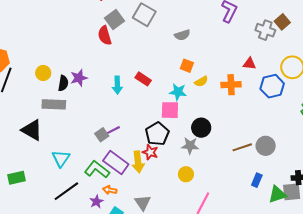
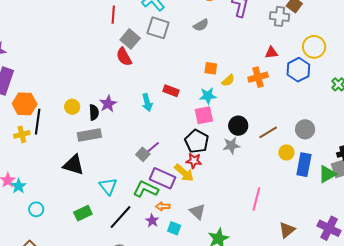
gray semicircle: (182, 35) -> (201, 25), moved
brown line: (242, 147) -> (268, 132), moved
yellow arrow: (138, 162) -> (184, 173), turned -30
yellow circle: (186, 174) -> (286, 152), moved
green rectangle: (17, 178) -> (83, 213), moved
blue rectangle: (257, 180) -> (304, 165), size x1.6

